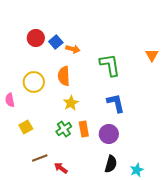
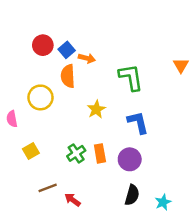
orange semicircle: (64, 76) -> (68, 76), moved
yellow star: (71, 103) -> (96, 109), moved

